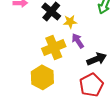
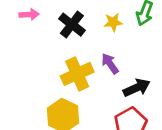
yellow star: (70, 22) -> (113, 22), moved

